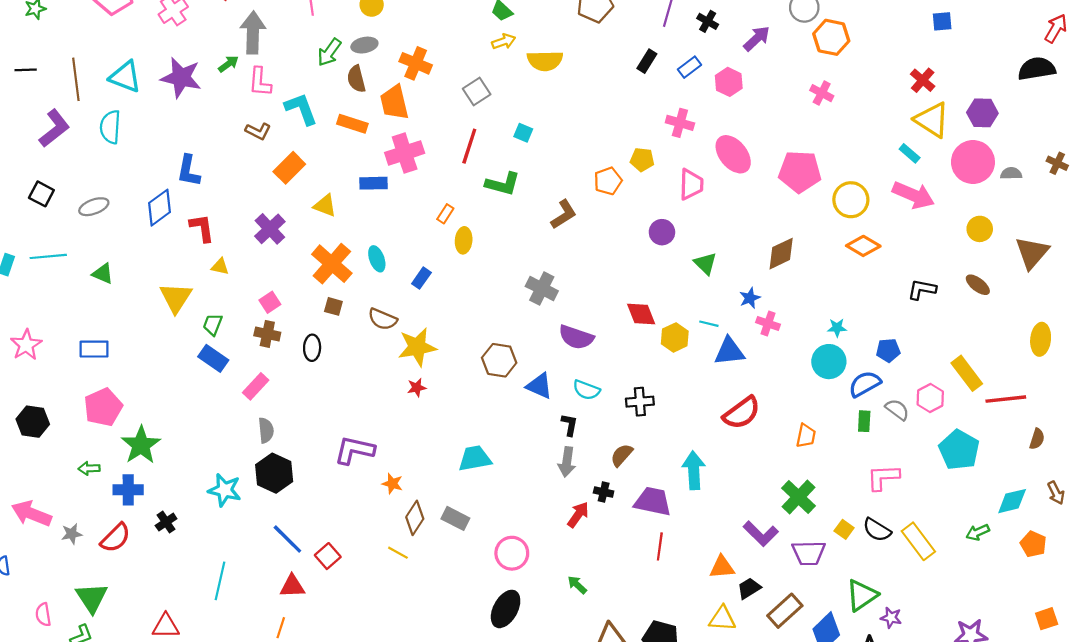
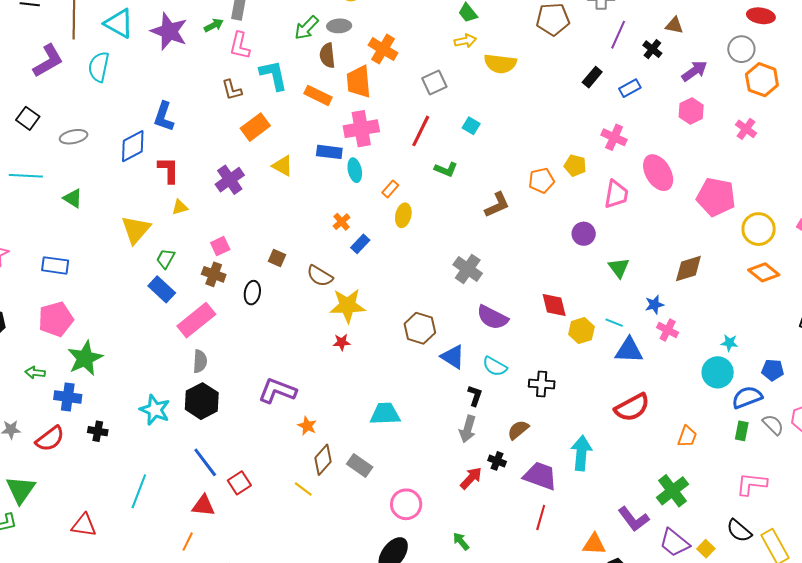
pink hexagon: (729, 82) -> (691, 111), moved
brown L-shape: (258, 131) -> (232, 90), turned 40
green L-shape: (503, 184) -> (446, 169), size x0.7
cyan ellipse: (377, 259) -> (355, 170), moved
orange cross: (332, 264) -> (342, 222), moved, size x0.5
yellow triangle: (220, 266) -> (180, 207), turned -36
pink rectangle: (256, 386) -> (196, 320), size x1.5
black cross: (166, 522) -> (98, 431), turned 36
yellow square: (844, 529) -> (706, 549), moved
purple trapezoid: (809, 553) -> (674, 543), turned 32

